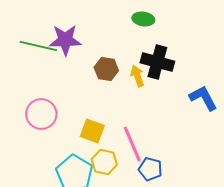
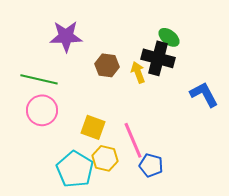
green ellipse: (143, 19) -> (169, 37), moved, turned 30
green line: (38, 46) -> (39, 79), moved

